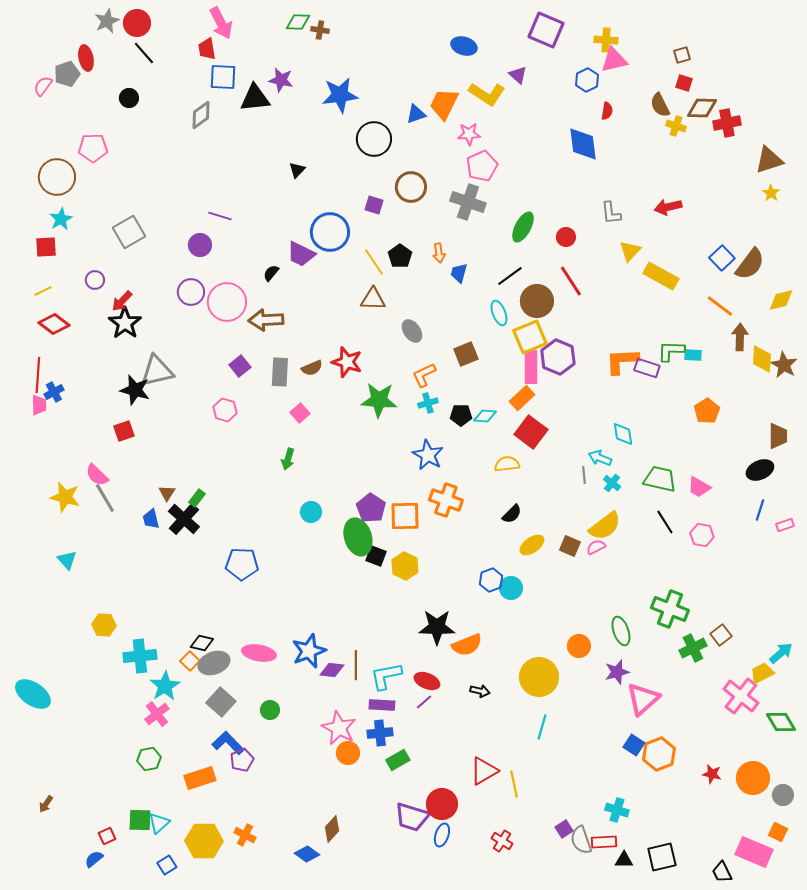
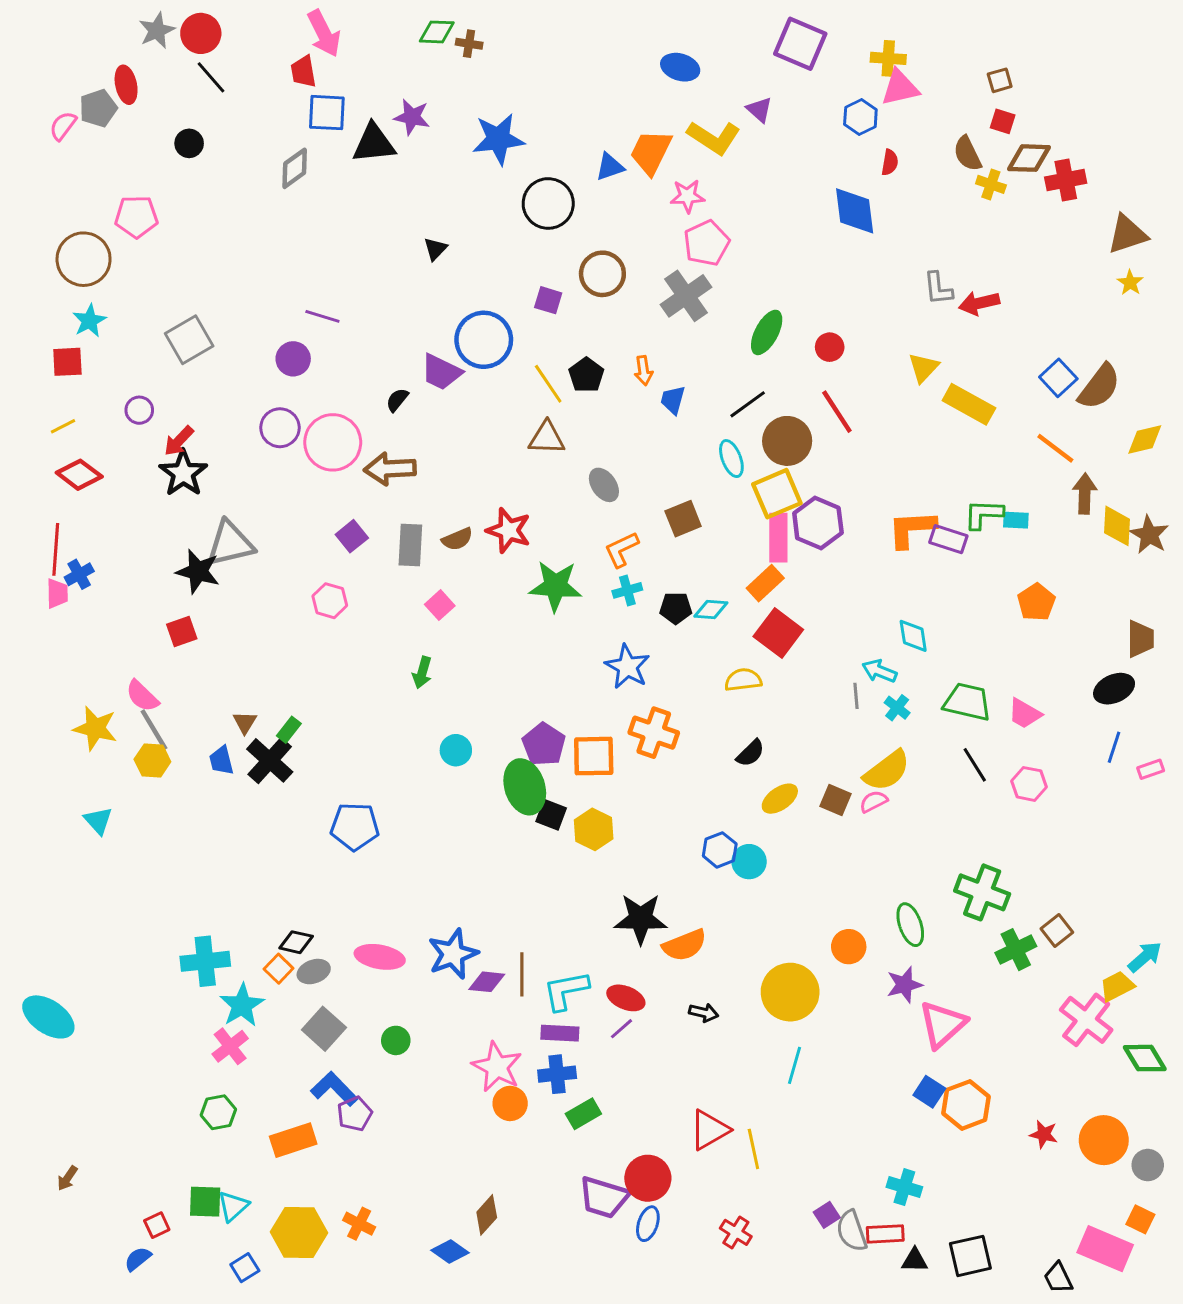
gray cross: (468, 202) -> (686, 296), turned 36
gray L-shape: (611, 213) -> (938, 288), moved
yellow hexagon: (104, 625) -> (152, 760), moved
gray ellipse: (214, 663) -> (314, 972), size x0.7

